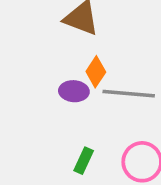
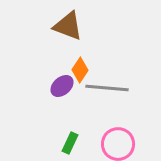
purple ellipse: (74, 91) -> (62, 86), turned -45

